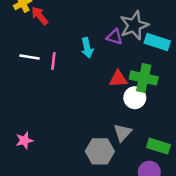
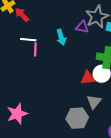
white line: (29, 57) -> (28, 40), moved
red triangle: (118, 79) -> (88, 78), moved
pink star: (24, 140) -> (17, 114), size x1.5

